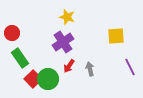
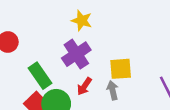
yellow square: (116, 36) -> (121, 69), moved
green rectangle: (20, 58) -> (40, 76), moved

